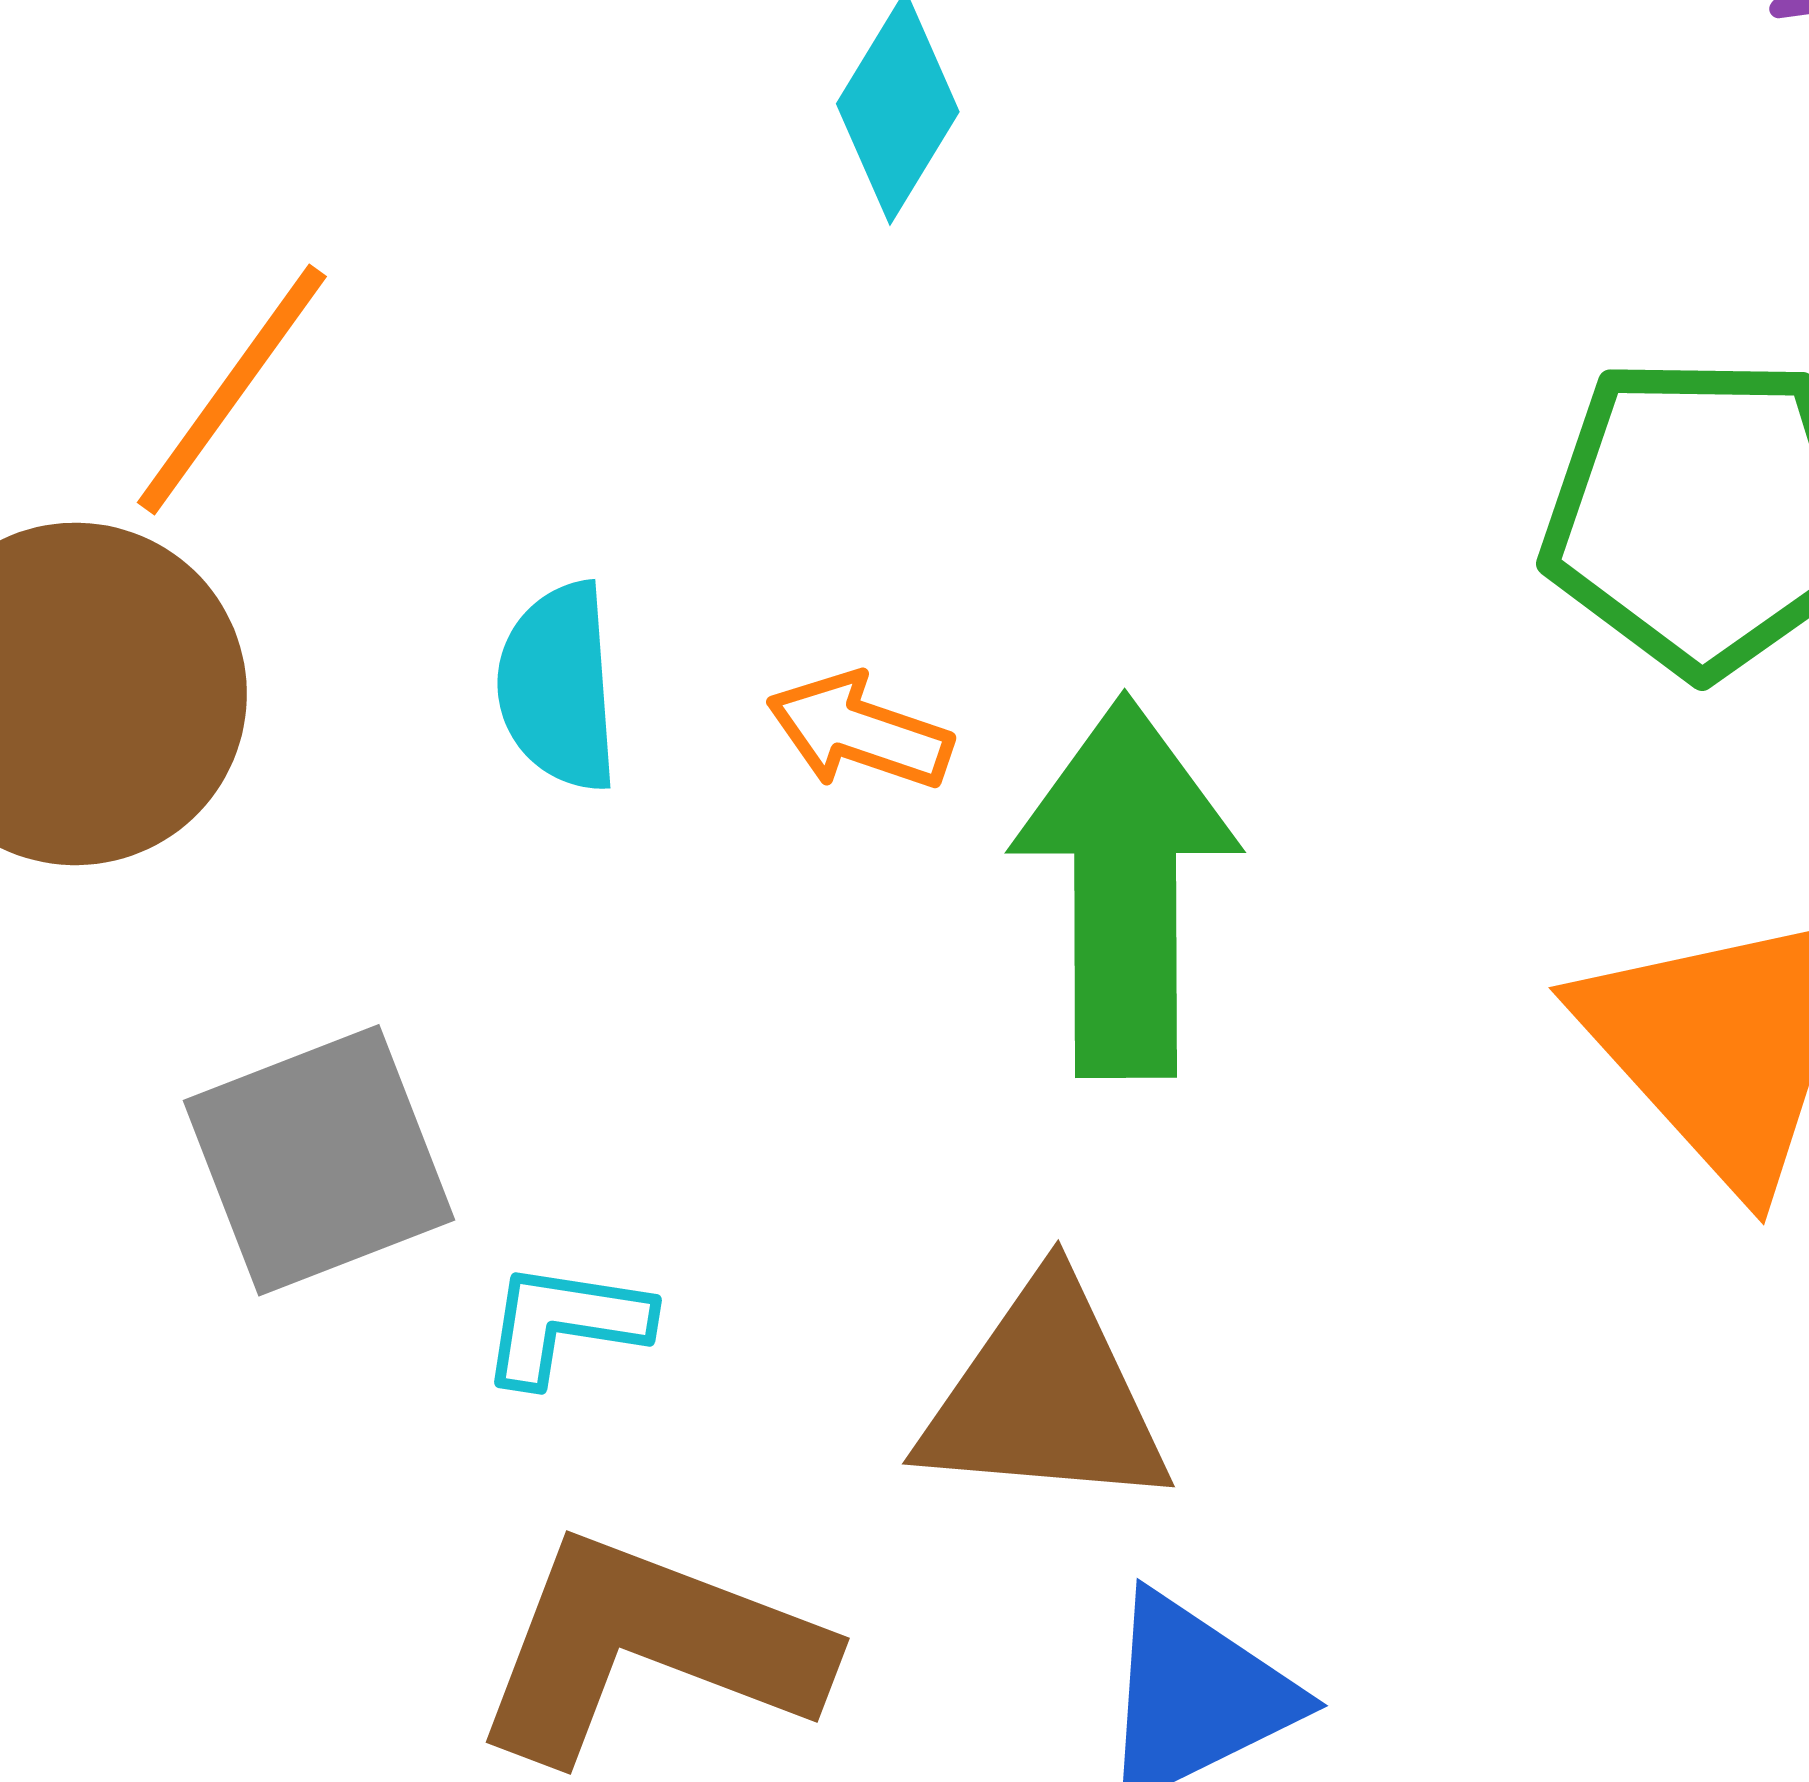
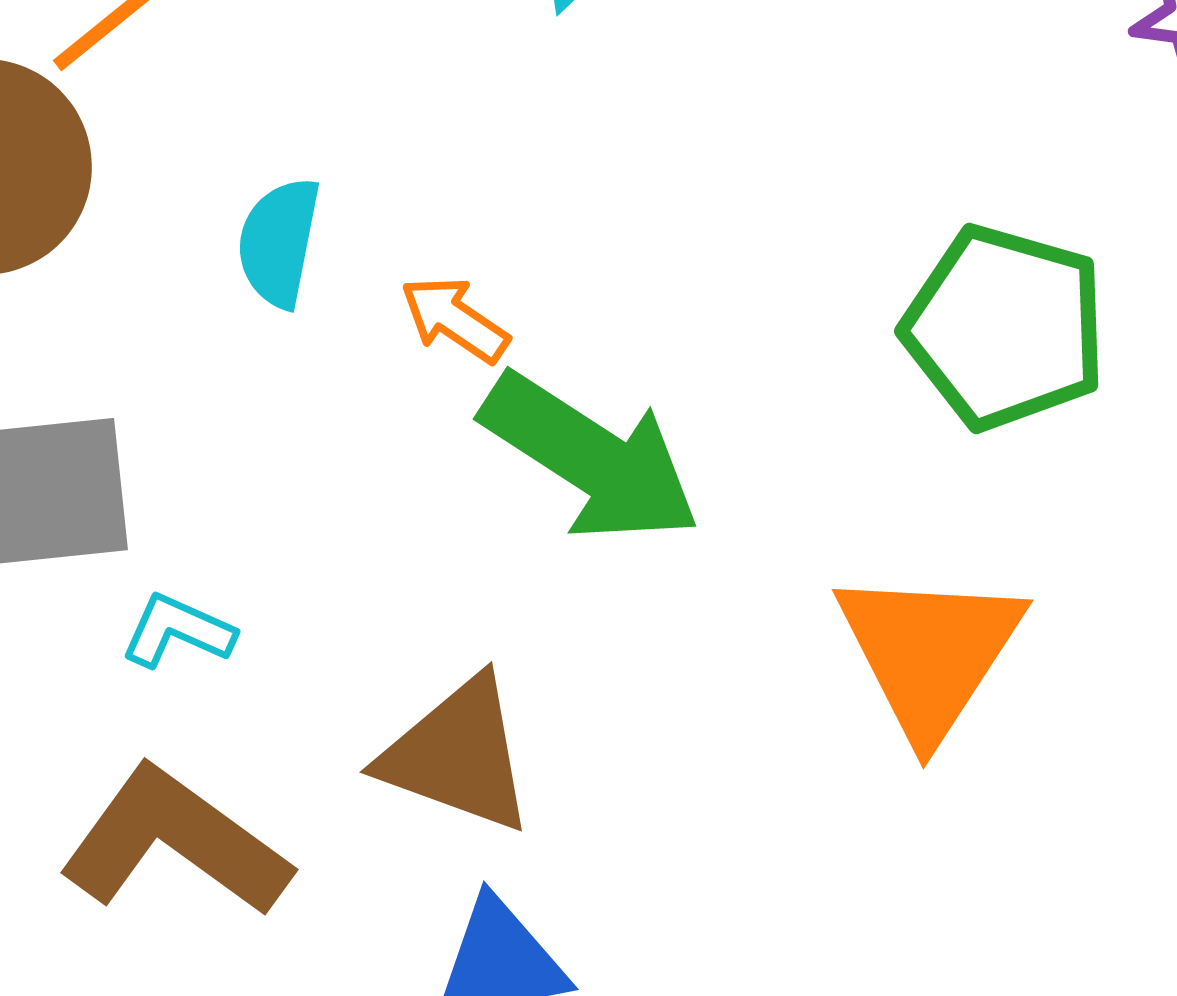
green arrow: (1125, 887) -> (591, 458), turned 108

